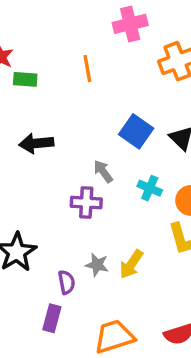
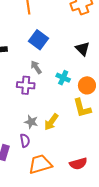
blue square: (136, 131) -> (38, 40), moved
purple semicircle: (67, 282) -> (25, 141), moved

